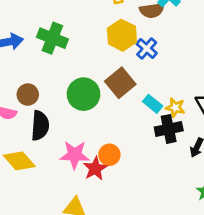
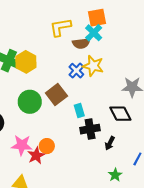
yellow hexagon: (122, 35) -> (26, 62), moved
cyan rectangle: (153, 104) -> (79, 111), turned 32
yellow star: (175, 108) -> (93, 66), moved, size x1.5

